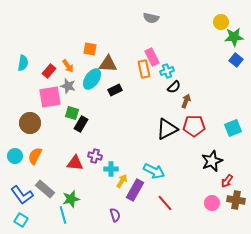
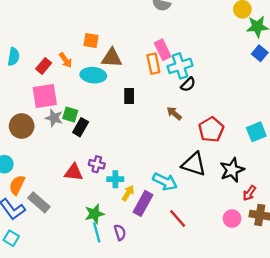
cyan cross: (167, 71) -> (180, 66), size x1.5
cyan ellipse: (92, 79) -> (93, 75), turned 60
gray star: (68, 86) -> (54, 118), moved
black rectangle: (115, 90) -> (129, 96), moved, turned -64
brown arrow: (186, 101) -> (174, 113), moved, turned -72
red pentagon: (194, 126) -> (211, 130), turned -30
black triangle: (167, 129) -> (194, 164), moved, turned 45
orange semicircle: (35, 156) -> (17, 185), moved
green star: (71, 199) -> (94, 214), moved
cyan line: (63, 215) -> (97, 232), moved

